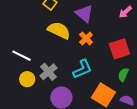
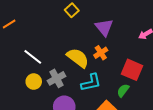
yellow semicircle: (59, 30) -> (78, 58), moved
red square: (119, 49) -> (132, 70), turned 30
green semicircle: (123, 75) -> (123, 91), moved

